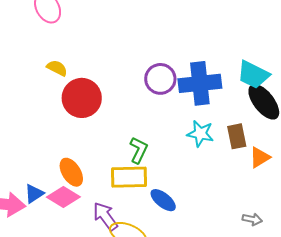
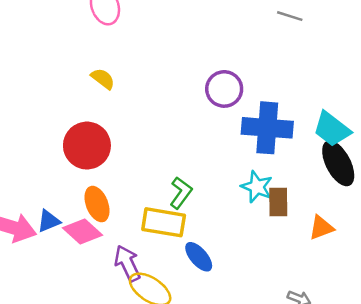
purple circle: (160, 79) -> (224, 89), moved
red circle: (82, 98) -> (87, 146), moved
brown rectangle: (237, 136) -> (278, 202), moved

